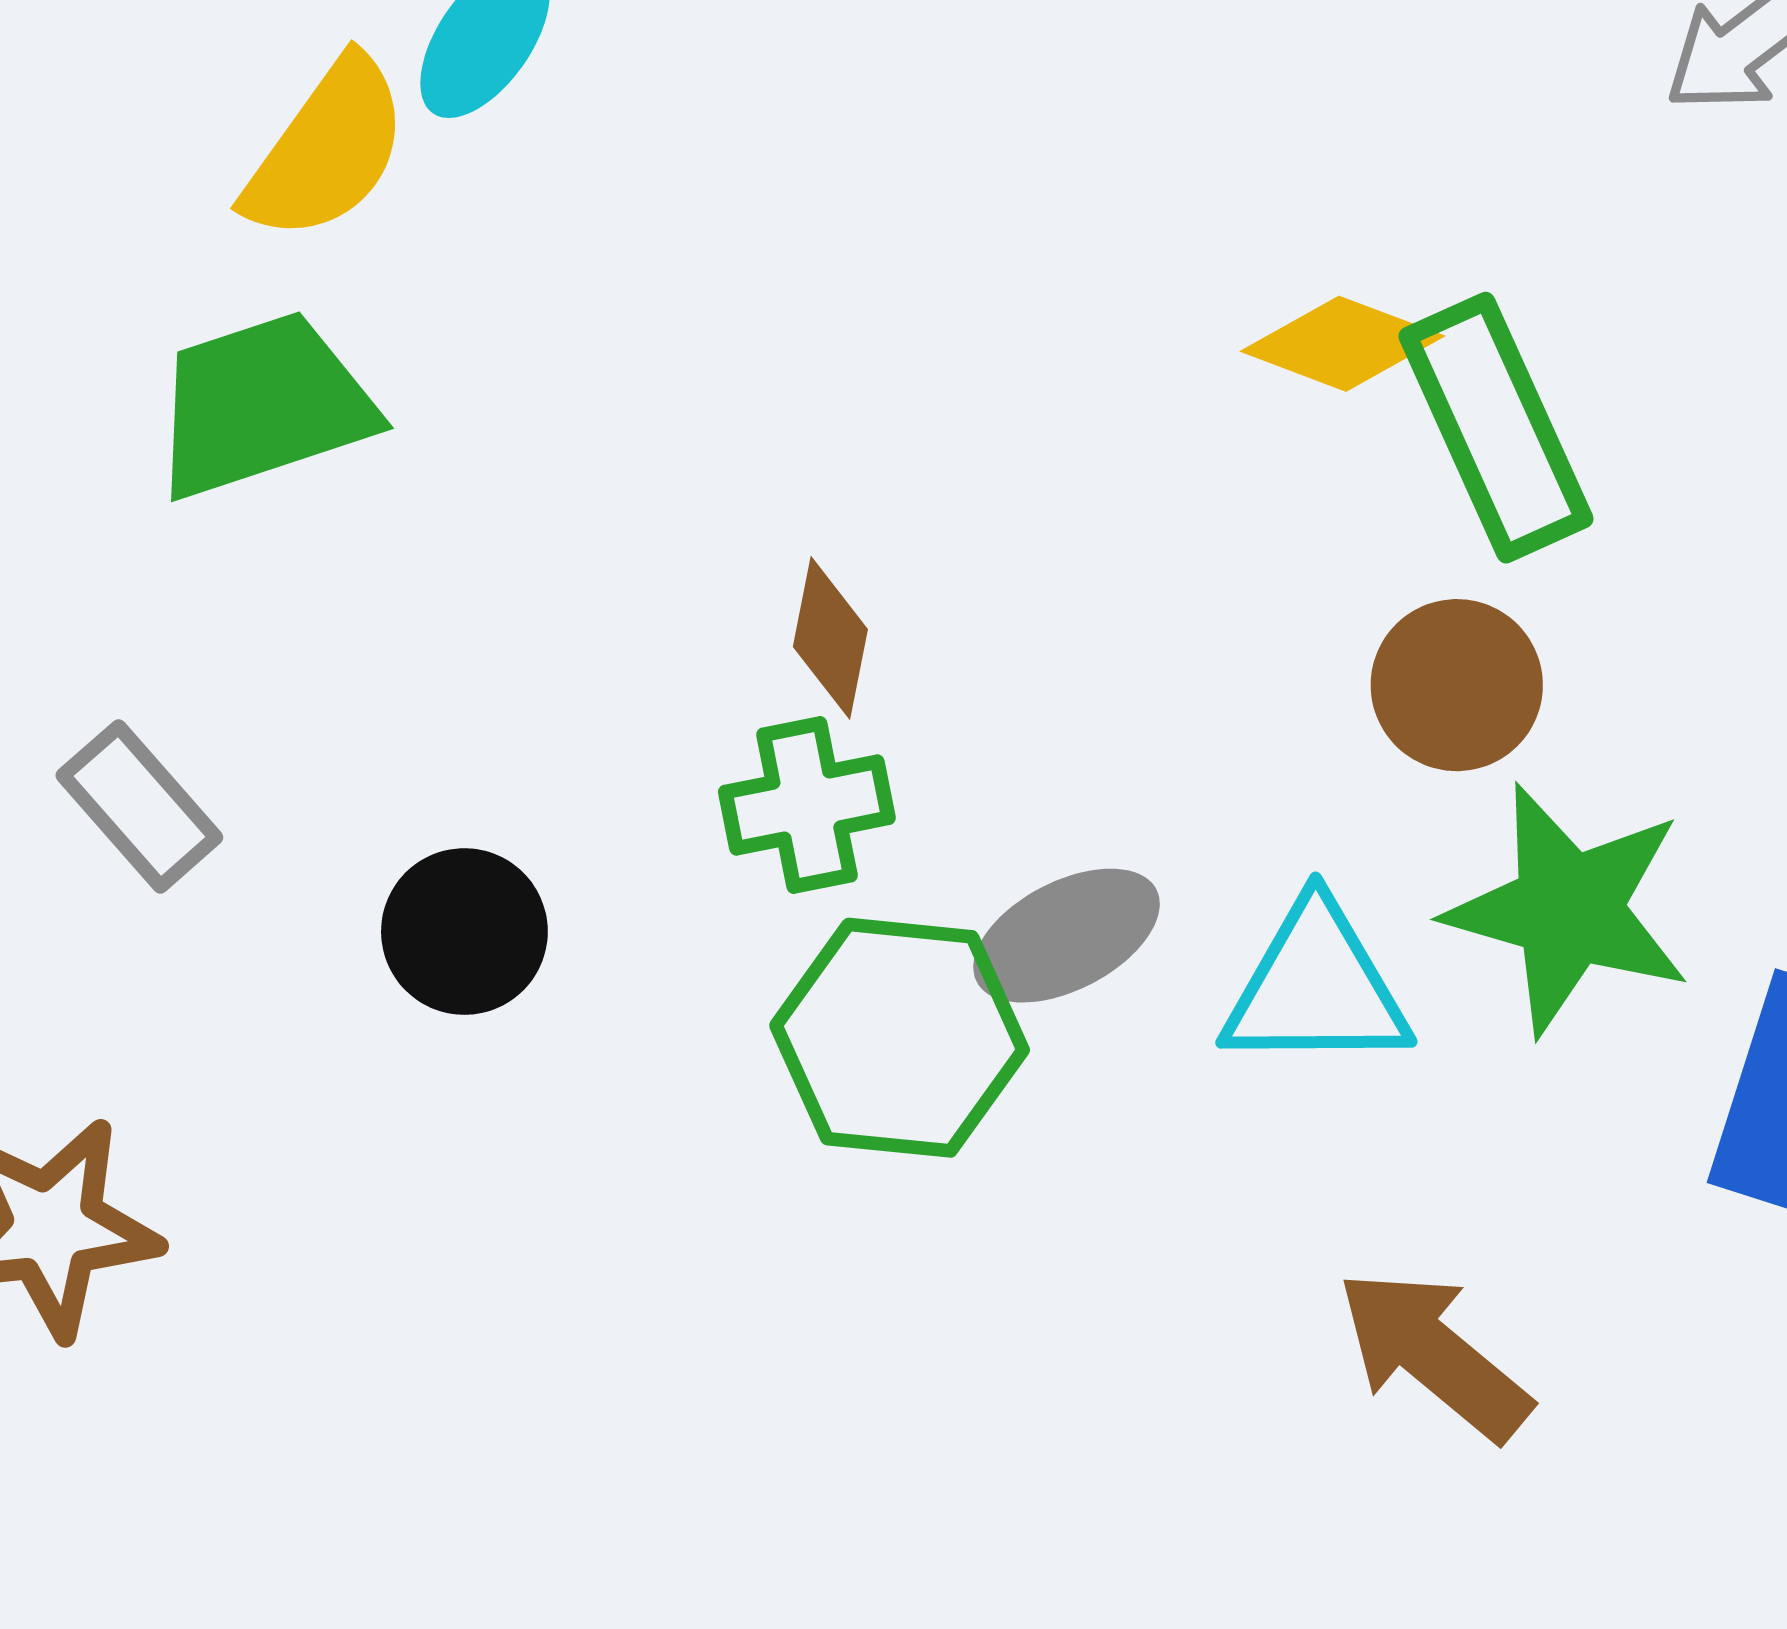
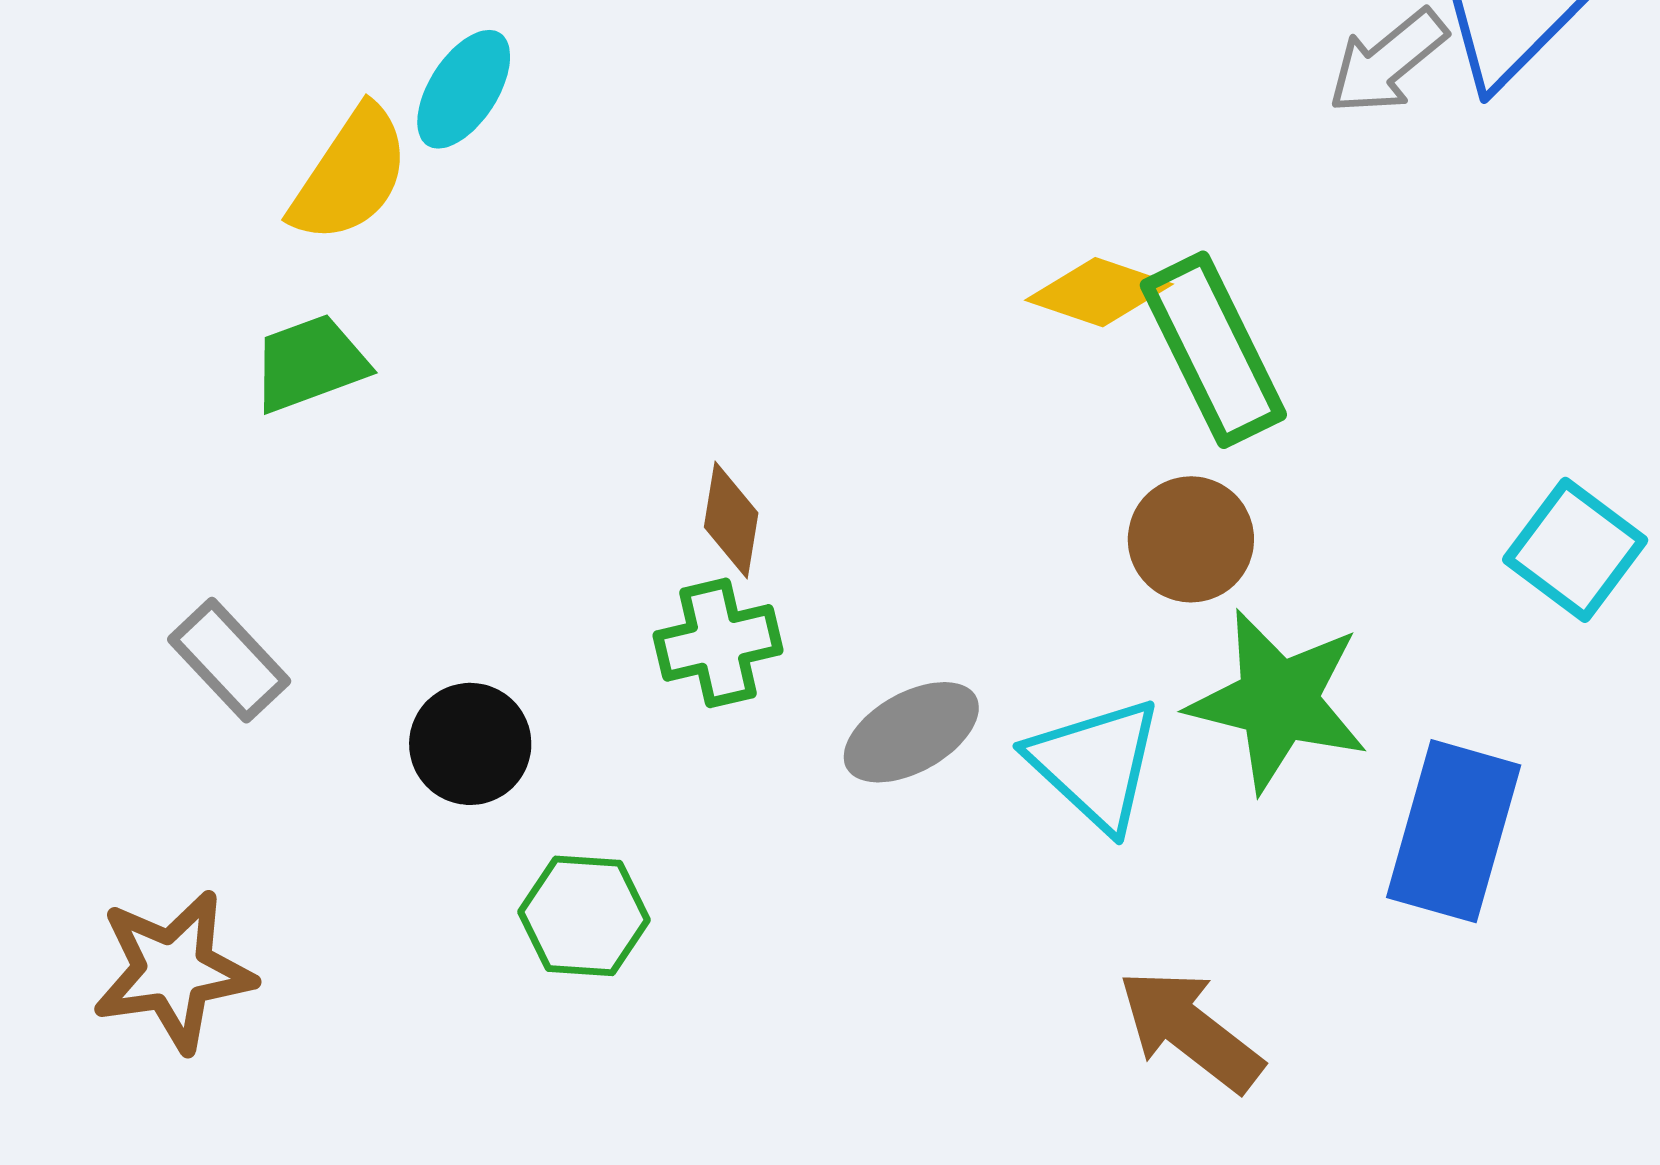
green trapezoid: (263, 405) -> (310, 363), size x0.7
cyan triangle: (1316, 987) -> (1095, 764), turned 45
green hexagon: (900, 1038) -> (584, 916), moved, size x0.7

